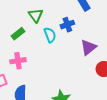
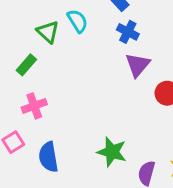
blue cross: (67, 25) -> (128, 32), moved, turned -32
cyan semicircle: (50, 35) -> (78, 21), moved

